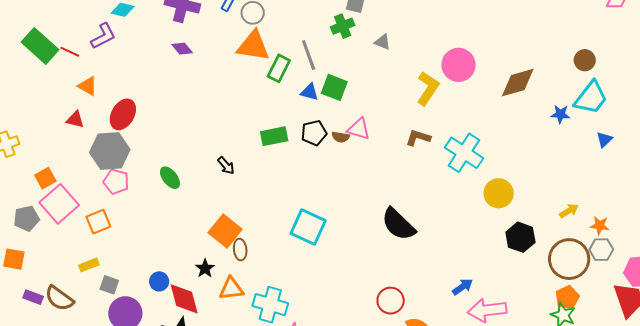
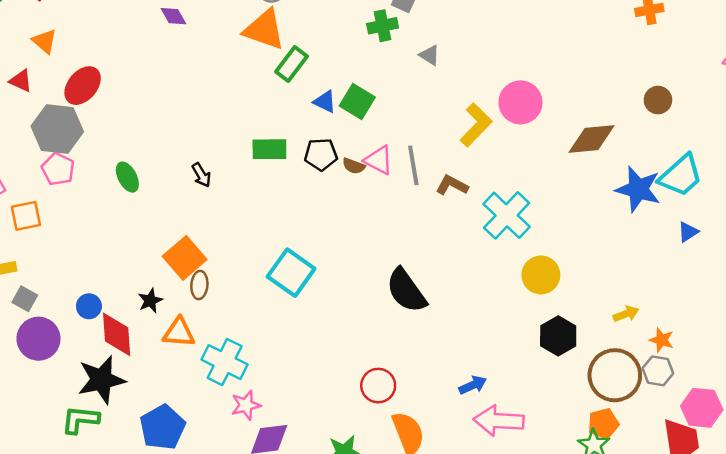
gray line: (309, 55) -> (413, 165), moved
brown circle: (585, 60) -> (658, 100), moved
blue star: (560, 114) -> (638, 189), size x1.8

